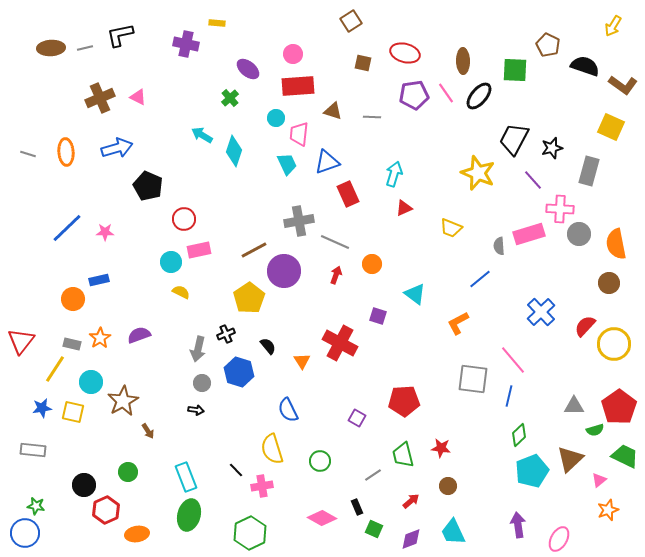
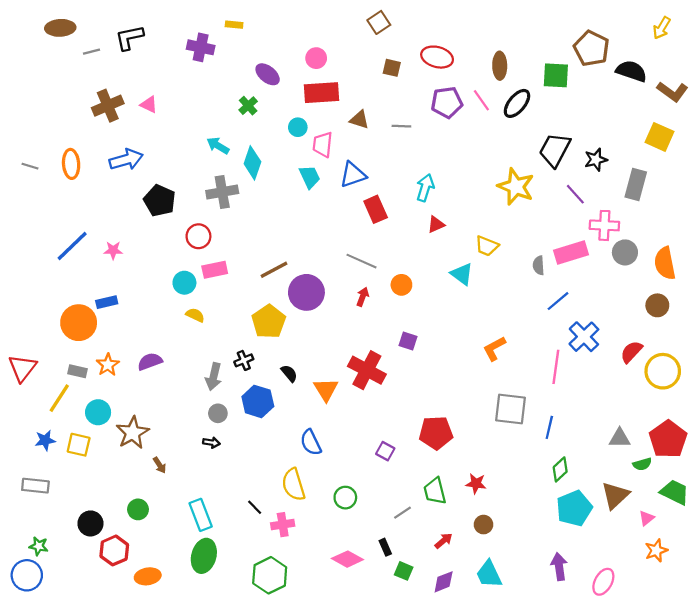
brown pentagon: (548, 45) -> (591, 48), size x1.4
brown ellipse: (51, 48) -> (60, 28), moved
gray cross: (299, 221) -> (222, 192), moved
blue line: (480, 279) -> (558, 301), moved
cyan triangle: (415, 294) -> (462, 274), moved
orange circle: (73, 299) -> (79, 323), size x1.4
pink line: (513, 360) -> (556, 367), moved, turned 48
orange triangle: (302, 361) -> (326, 390), size x1.4

